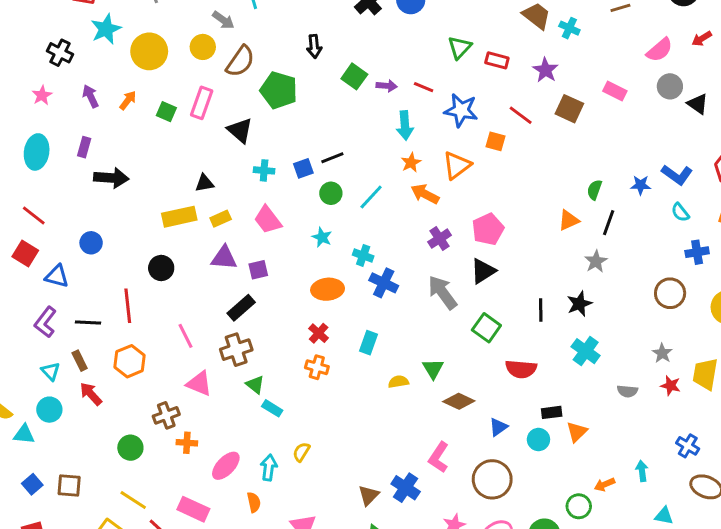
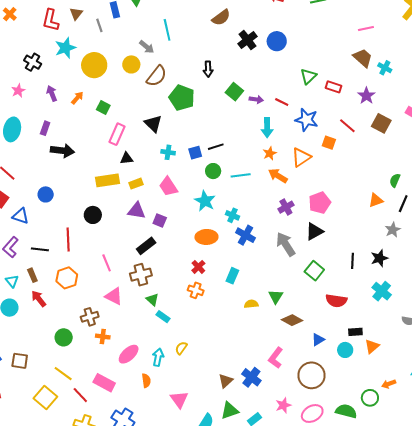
pink rectangle: (202, 103) -> (117, 134), moved
cyan line: (371, 197) -> (241, 175), turned 36
cyan star: (322, 237) -> (205, 201), size x1.5
purple square: (258, 270) -> (160, 220), turned 32

